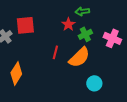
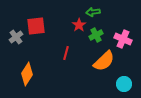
orange semicircle: (79, 57) -> (104, 61), moved
cyan circle: (94, 83) -> (124, 84), moved

